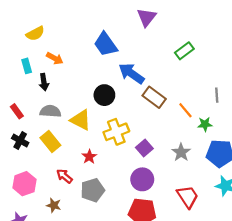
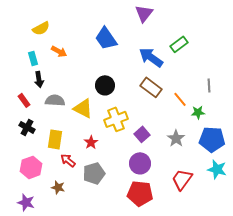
blue arrow: (131, 73) -> (151, 57), moved
black arrow: (44, 82) -> (39, 79), moved
yellow rectangle: (50, 142) -> (55, 139), moved, turned 48
red trapezoid: (188, 197) -> (182, 179), turned -110

